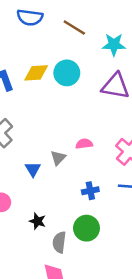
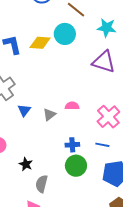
cyan circle: (67, 73) -> (65, 34), moved
blue triangle: (33, 169) -> (24, 110), moved
green circle: (86, 228) -> (76, 166), moved

